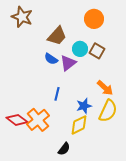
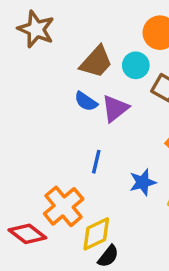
cyan circle: (80, 49) -> (136, 65), moved
red diamond: (17, 120) -> (27, 234), moved
yellow diamond: (79, 125) -> (96, 234), moved

